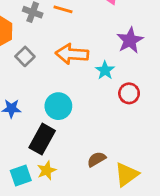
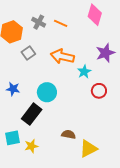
brown semicircle: (97, 159) -> (69, 134), turned 32
yellow star: (47, 170) -> (31, 146), moved

